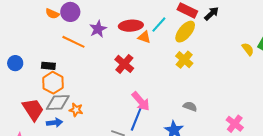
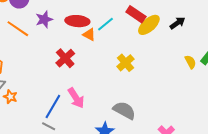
black arrow: (211, 14) -> (178, 23), moved
yellow ellipse: (185, 32) -> (149, 25), moved
gray semicircle: (190, 106) -> (124, 110), size x1.6
blue line: (136, 118) -> (53, 106), moved

